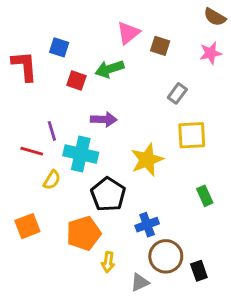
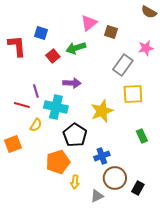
pink star: (210, 53) -> (146, 48), moved
red square: (76, 80) -> (53, 56), turned 32
gray rectangle: (177, 93) -> (123, 65), size x1.5
orange square: (27, 226) -> (13, 144), moved
black rectangle: (199, 271) -> (138, 188), turned 48

